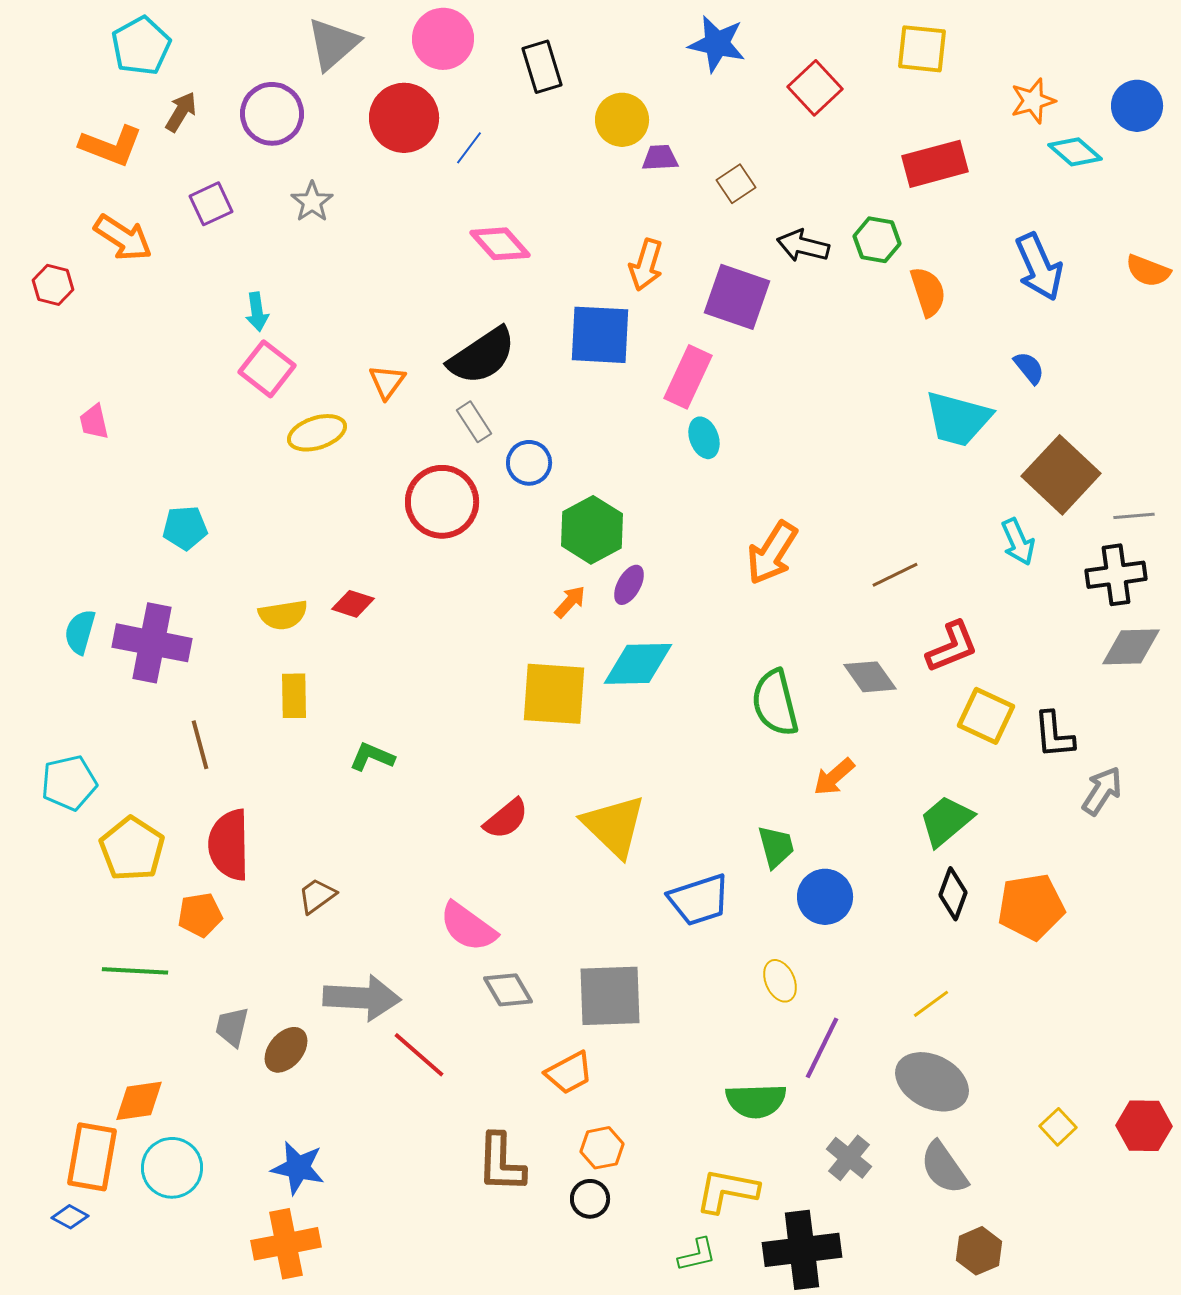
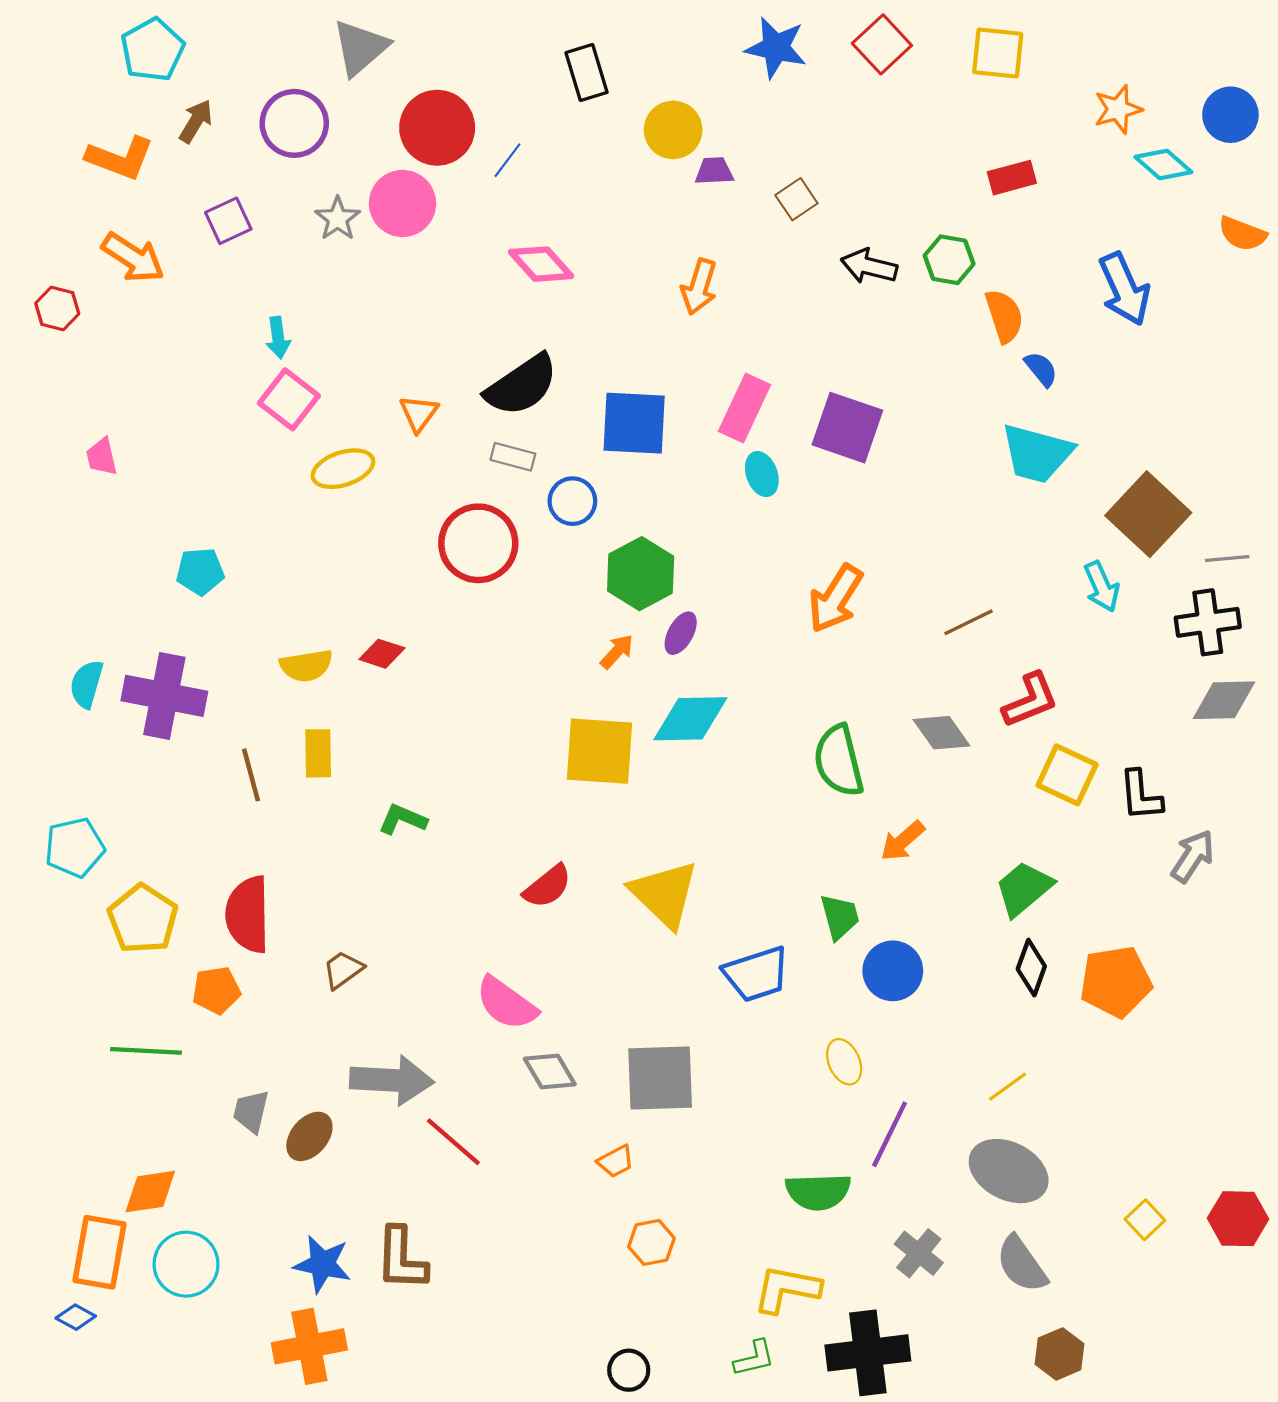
pink circle: (443, 39) -> (403, 203), moved
red square: (815, 88) -> (882, 44), moved
red rectangle: (935, 164) -> (1012, 178), size x0.7
orange semicircle: (1148, 271) -> (1242, 234), moved
purple square: (737, 297) -> (847, 428), moved
blue square: (600, 335) -> (634, 423), moved
blue semicircle: (1029, 368) -> (1041, 369), moved
gray rectangle: (474, 422) -> (513, 457), turned -42
brown line: (200, 745) -> (251, 775), moved
orange trapezoid: (569, 1073) -> (616, 1161), size x0.7
brown L-shape: (501, 1163) -> (401, 1259), moved
black circle: (590, 1199) -> (629, 1370), moved

